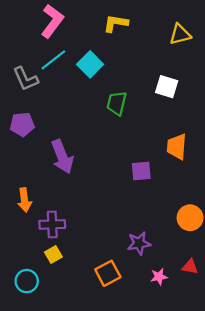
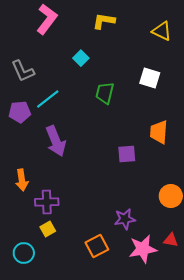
yellow triangle: (180, 34) -> (162, 31), turned 40
cyan line: (53, 60) -> (48, 99), moved
cyan square: (90, 64) -> (81, 58), size x0.7
pink star: (159, 277) -> (143, 249), size x1.8

